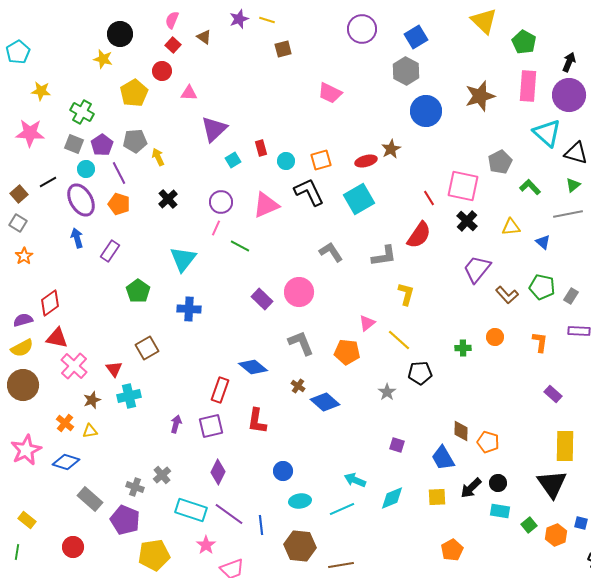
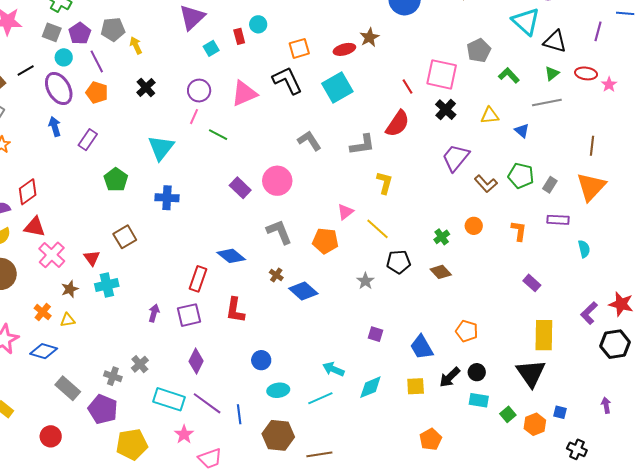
cyan circle: (286, 161) -> (258, 24), moved
green cross: (463, 348) -> (442, 237), turned -35
brown diamond: (461, 431) -> (441, 272), moved, turned -45

